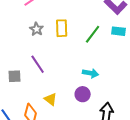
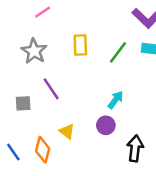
gray star: (37, 29) -> (34, 51), moved, size x1.5
cyan arrow: (91, 73) -> (116, 100), turned -63

